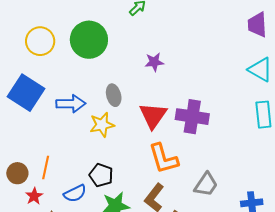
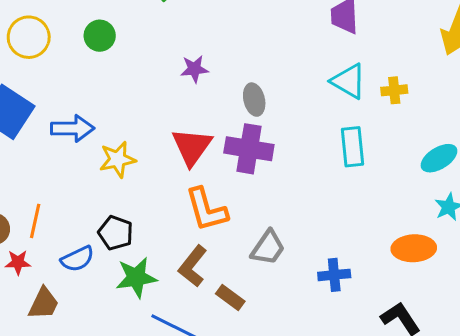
green circle: (89, 40) -> (100, 36), size x0.6
gray ellipse: (114, 95) -> (254, 100), moved
red star: (34, 196) -> (18, 262), turned 30

